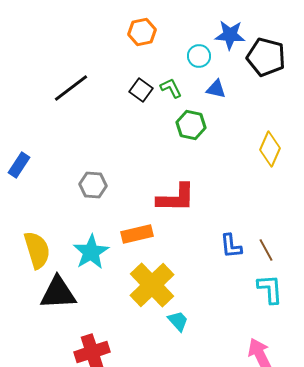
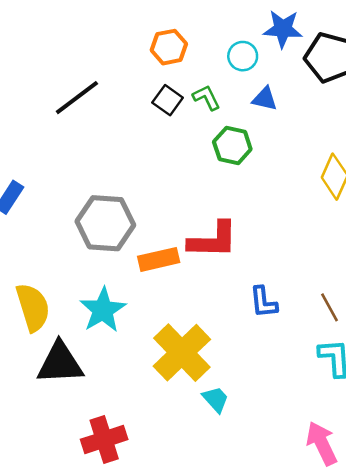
orange hexagon: (142, 32) -> (169, 47), moved
gray hexagon: (93, 185) -> (105, 223), size x1.6
orange rectangle: (137, 234) -> (159, 259), moved
blue L-shape: (231, 246) -> (263, 302), moved

